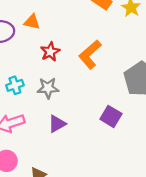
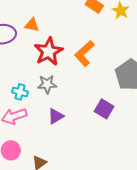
red star: (50, 52) -> (49, 51), size x1.6
cyan cross: (15, 85) -> (20, 92), moved, turned 35

